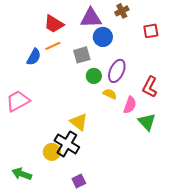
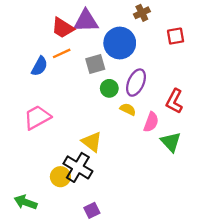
purple triangle: (91, 18) -> (86, 21), moved
blue circle: (103, 37) -> (120, 43), size x1.4
pink trapezoid: (18, 101) -> (37, 117), moved

